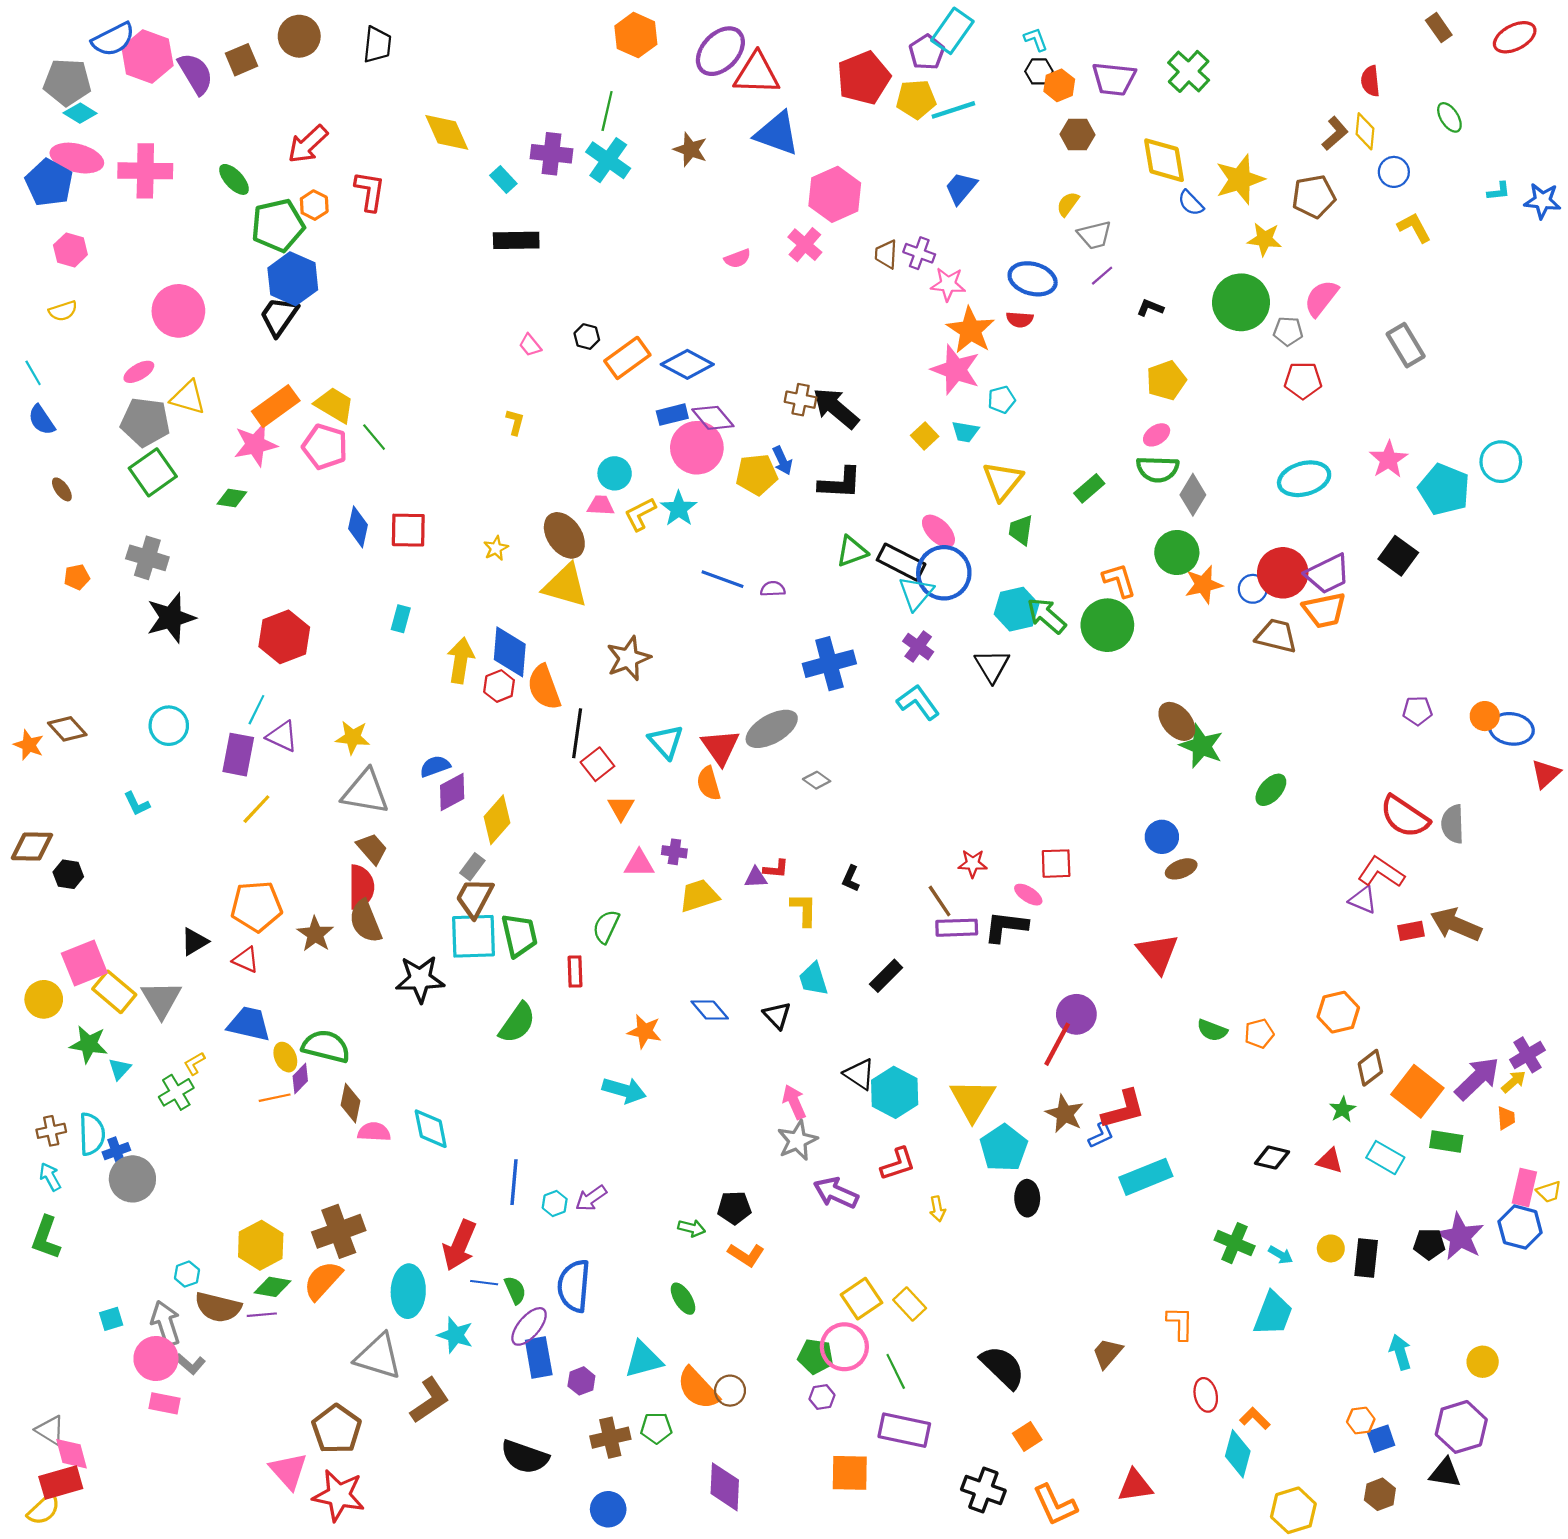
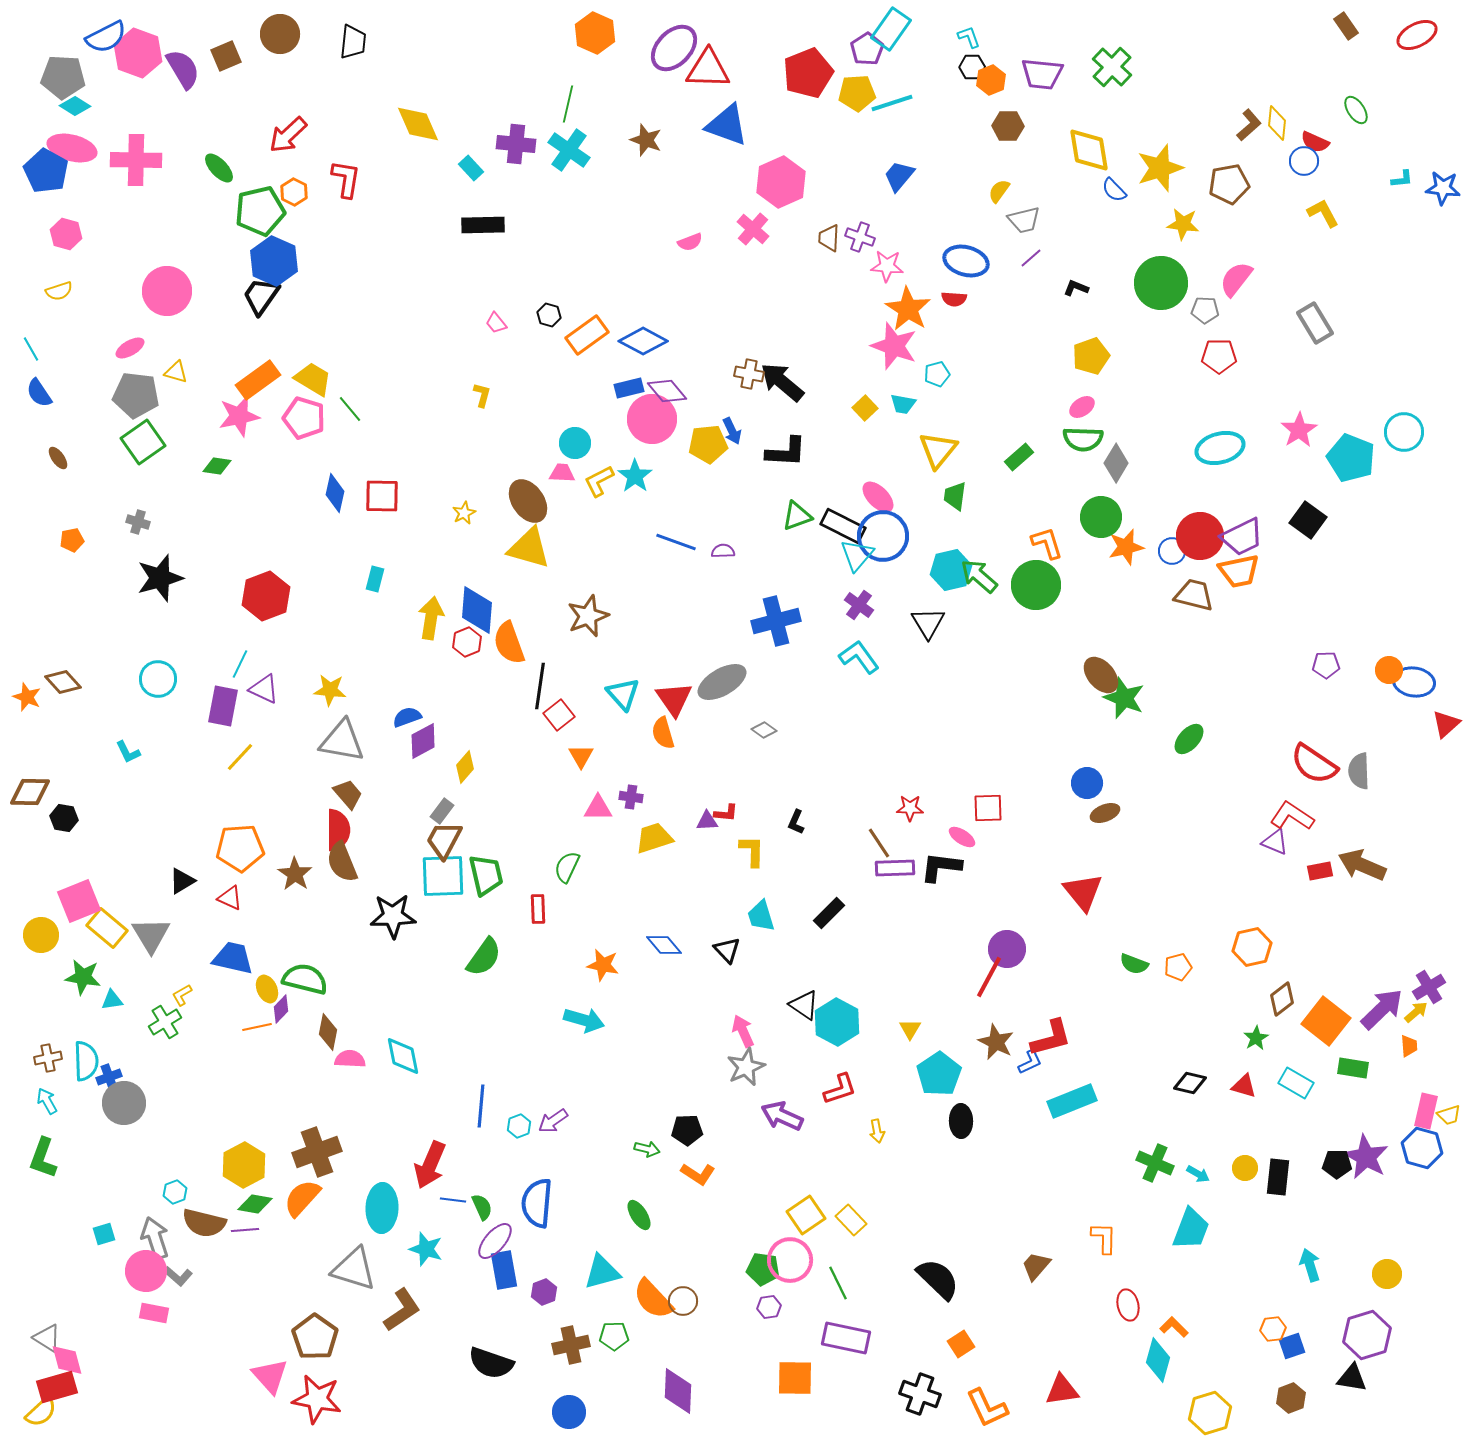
red semicircle: (1370, 81) -> (1315, 142), moved, turned -60
yellow triangle: (188, 397) -> (176, 372), size x0.7
gray cross: (147, 558) -> (138, 522), size x0.6
yellow diamond: (497, 820) -> (465, 767), size x0.7
cyan triangle: (120, 1069) -> (112, 1000), turned 40
yellow triangle: (973, 1100) -> (910, 1029), size x0.5

